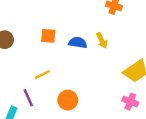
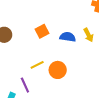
orange square: (48, 36) -> (42, 31), turned -32
orange circle: (68, 100) -> (58, 70), moved

